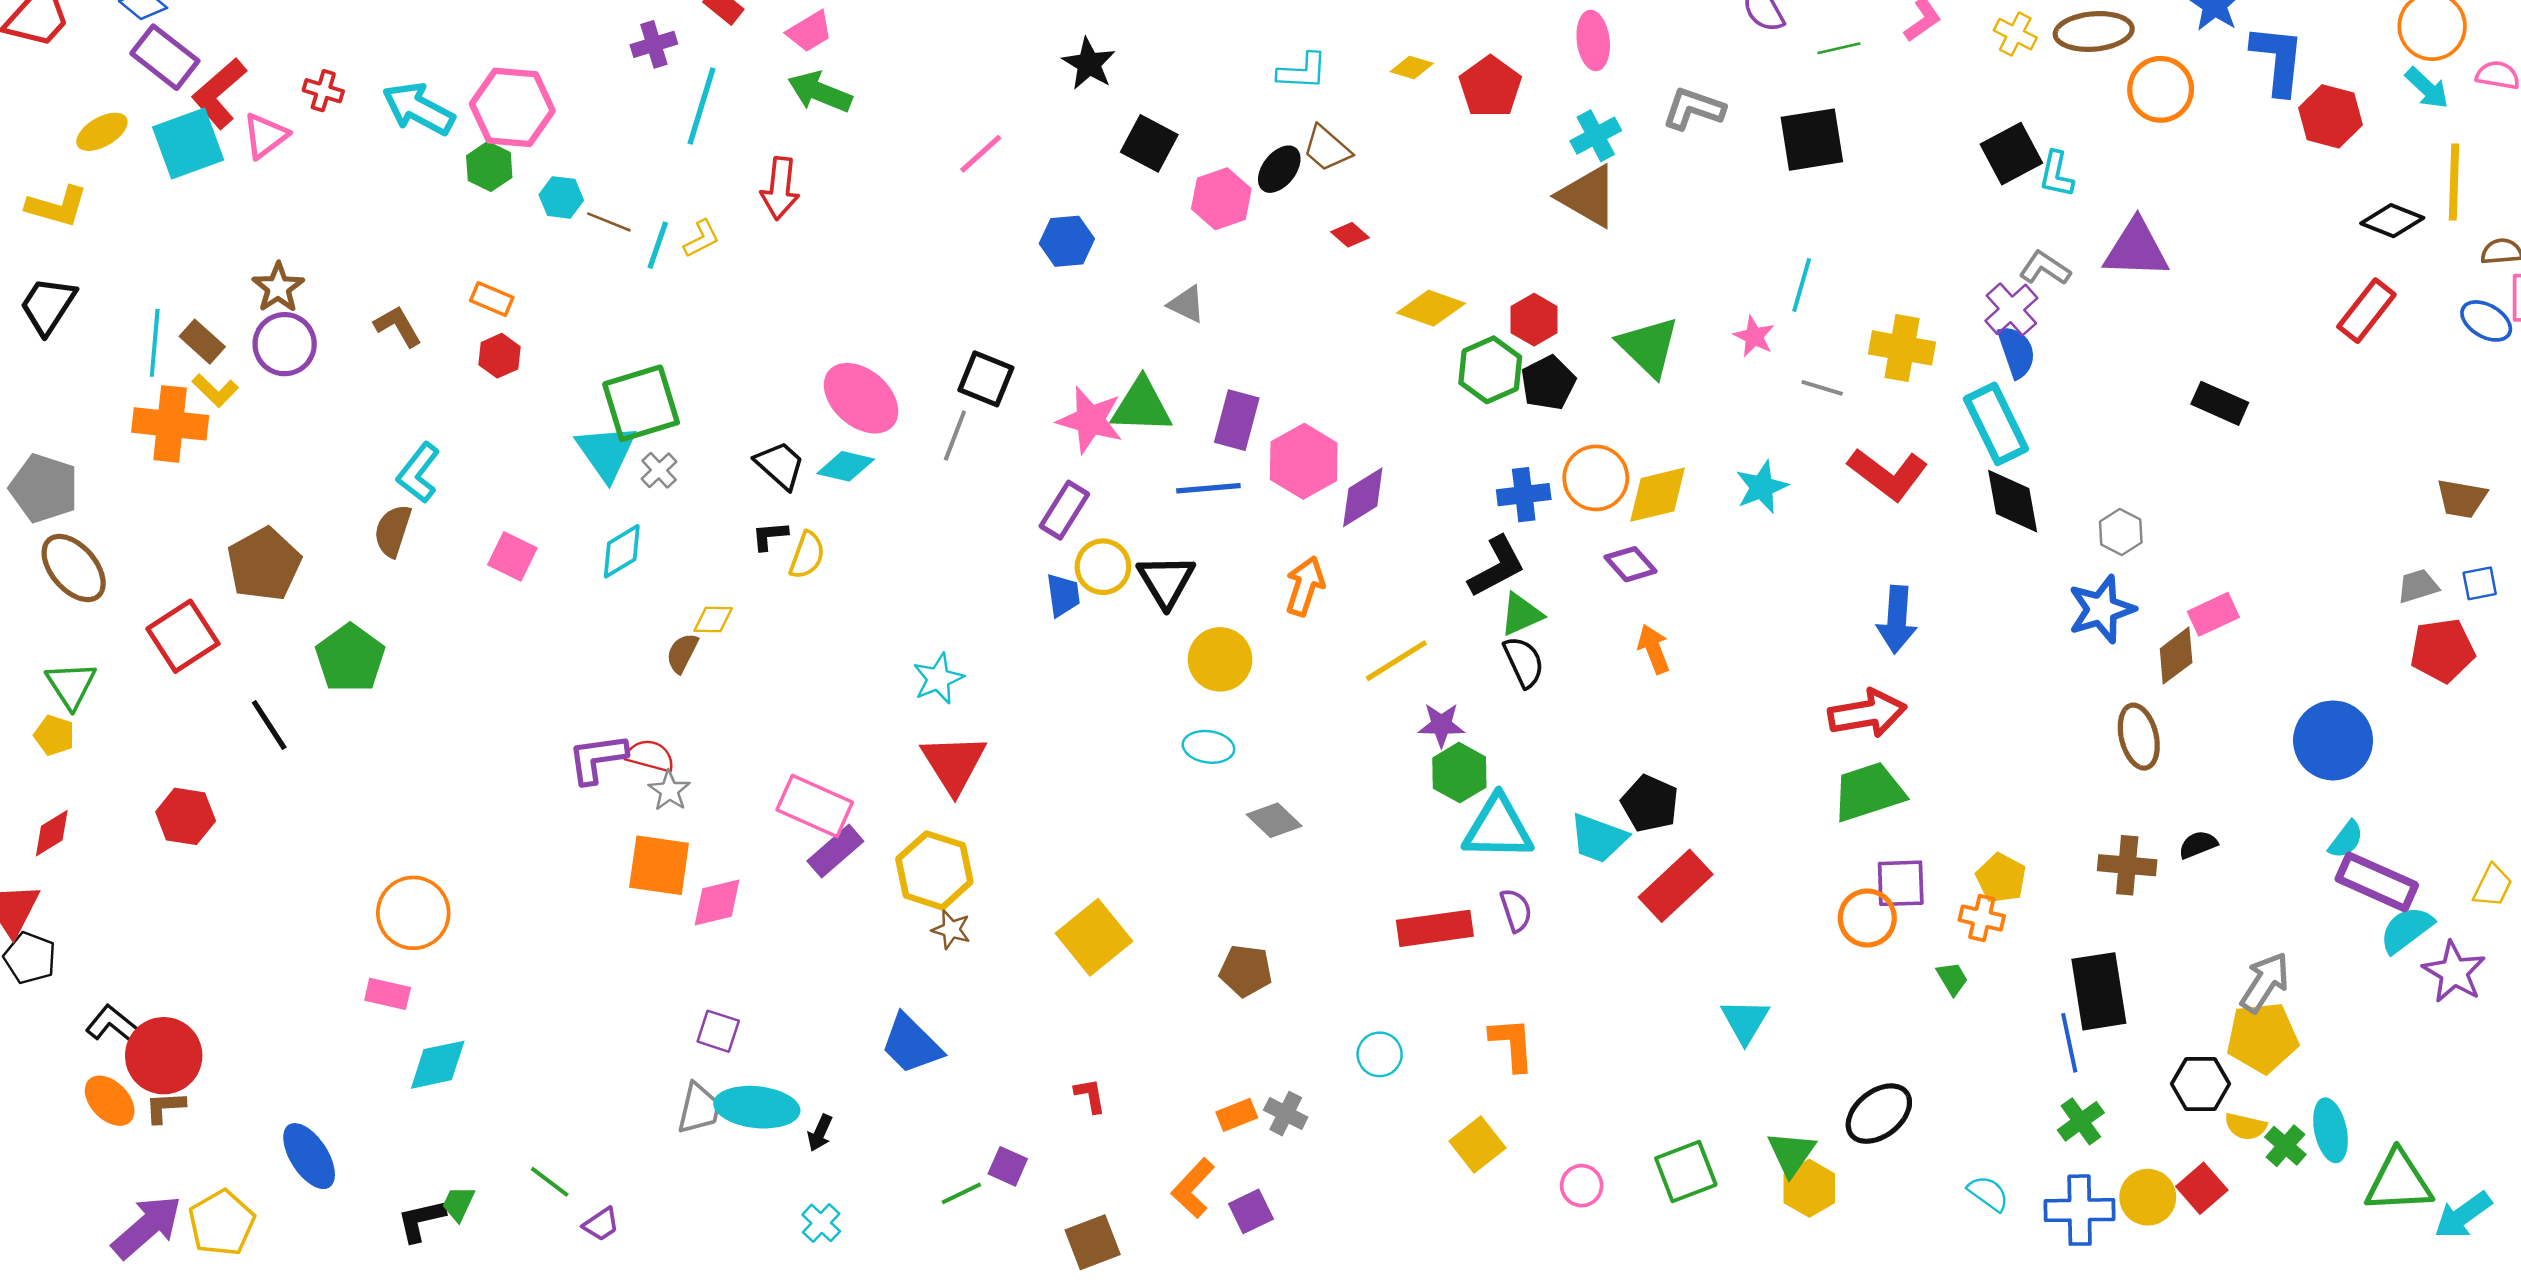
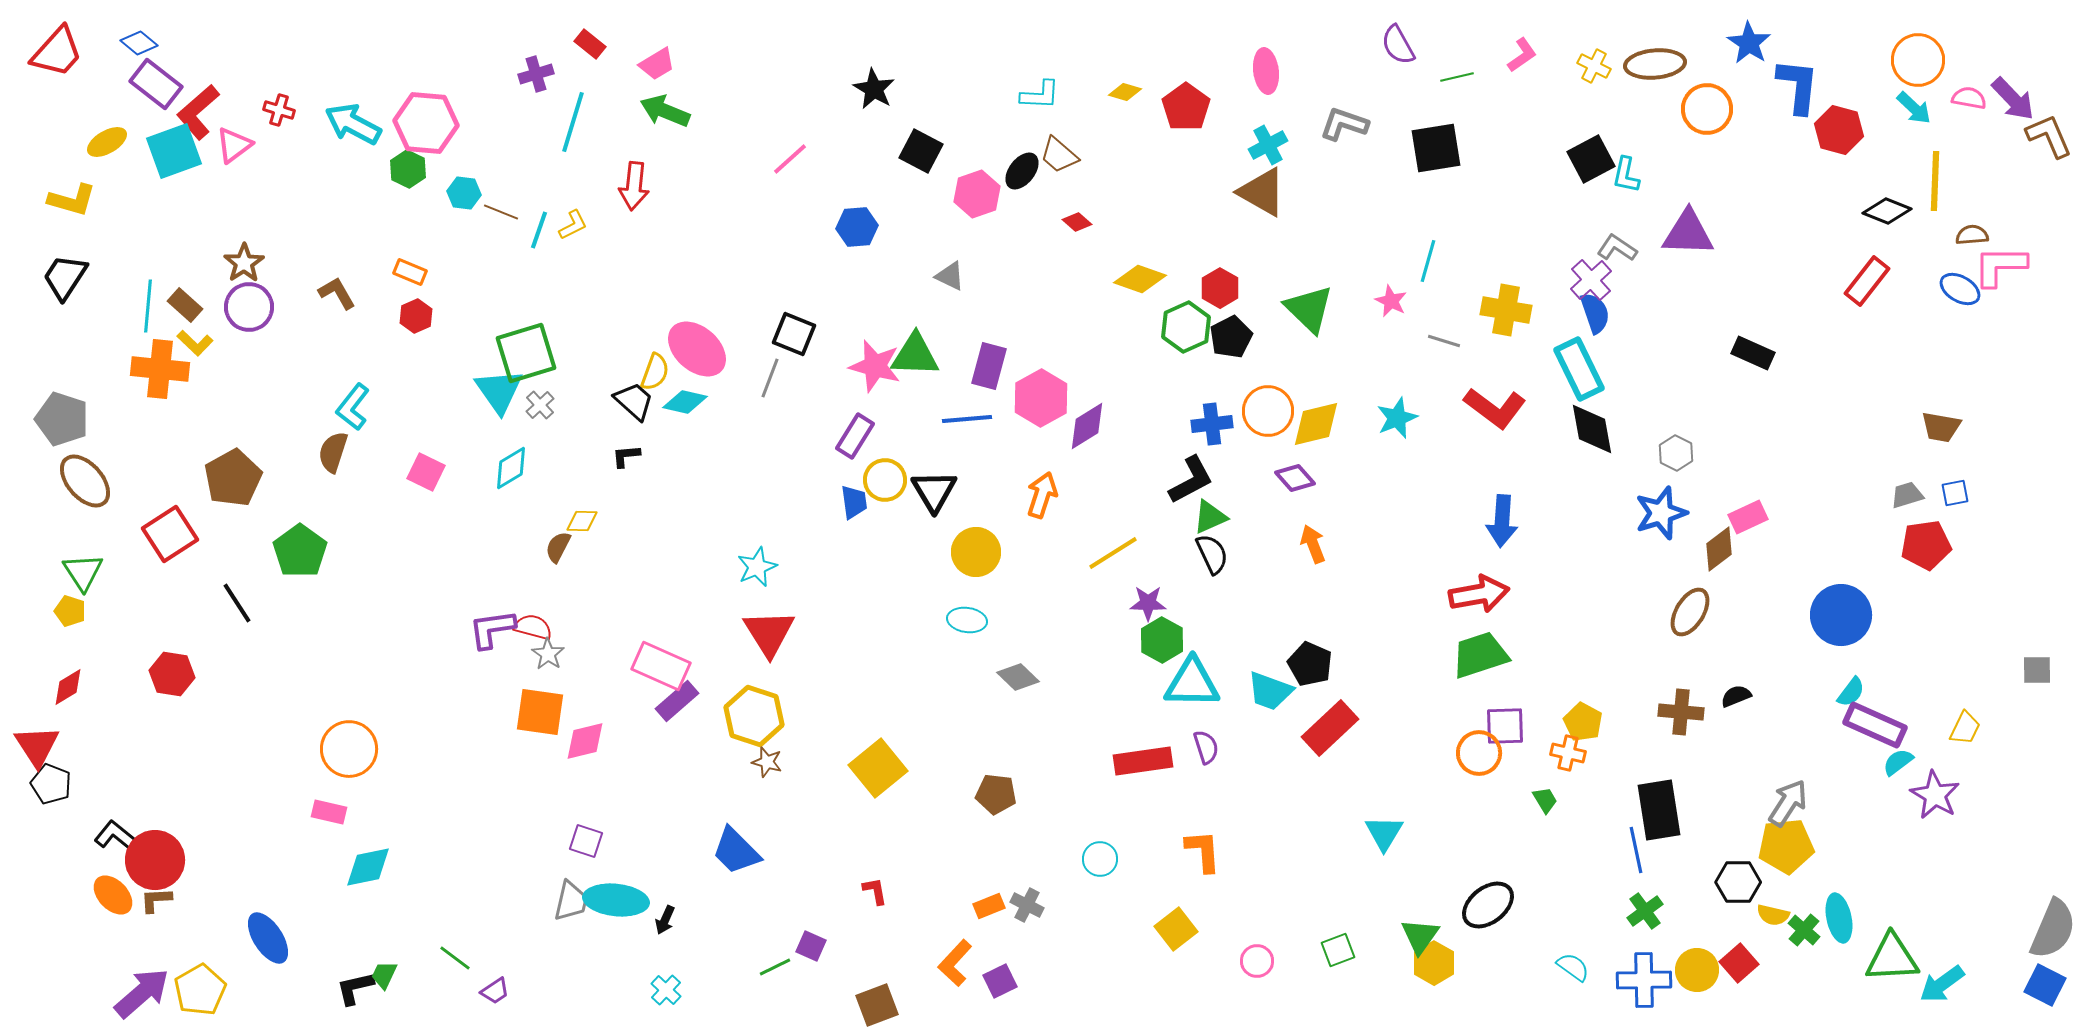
yellow semicircle: (807, 555) -> (655, 372), moved
brown ellipse: (2139, 737) -> (1690, 612), turned 45
cyan semicircle: (2406, 930) -> (1898, 762), size x0.7
green square: (1686, 1171) -> (1338, 950), size x0.7

